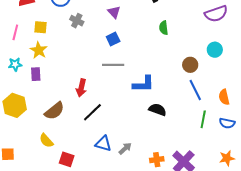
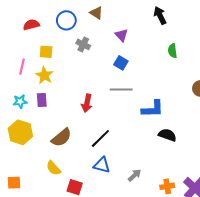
pink line: (15, 32) -> (22, 67), moved
blue square: (113, 39) -> (121, 63), turned -32
cyan star: (15, 64) -> (20, 102), moved
red arrow: (81, 88) -> (87, 103), moved
blue triangle: (103, 144) -> (102, 165), moved

